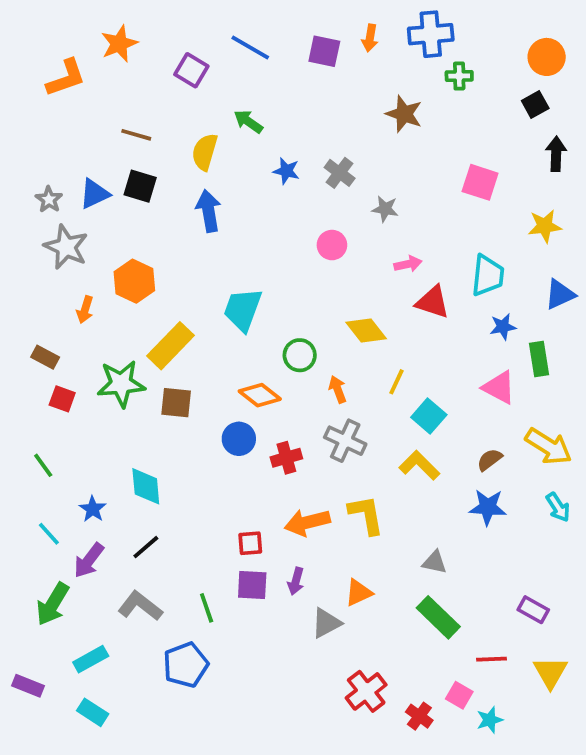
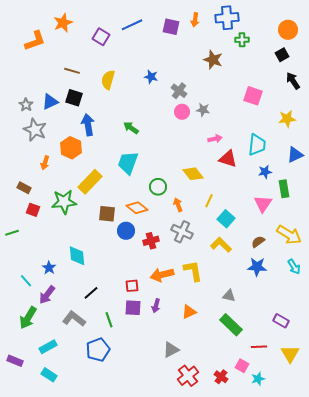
blue line: (250, 47) -> (132, 25), turned -55
green arrow: (248, 122) -> (131, 128), moved
black arrow: (556, 154) -> (293, 81), turned -36
blue star: (286, 171) -> (151, 77), moved
blue arrow: (208, 211) -> (88, 125), moved
pink circle: (332, 245) -> (182, 112), moved
pink triangle: (499, 387) -> (263, 204), turned 36
brown square: (176, 403) -> (107, 214), moved
green line: (43, 465) -> (12, 233), moved, turned -72
black line: (146, 547) -> (91, 293), moved
gray triangle: (326, 623) -> (171, 350), moved
red cross: (366, 691) -> (188, 376), moved

